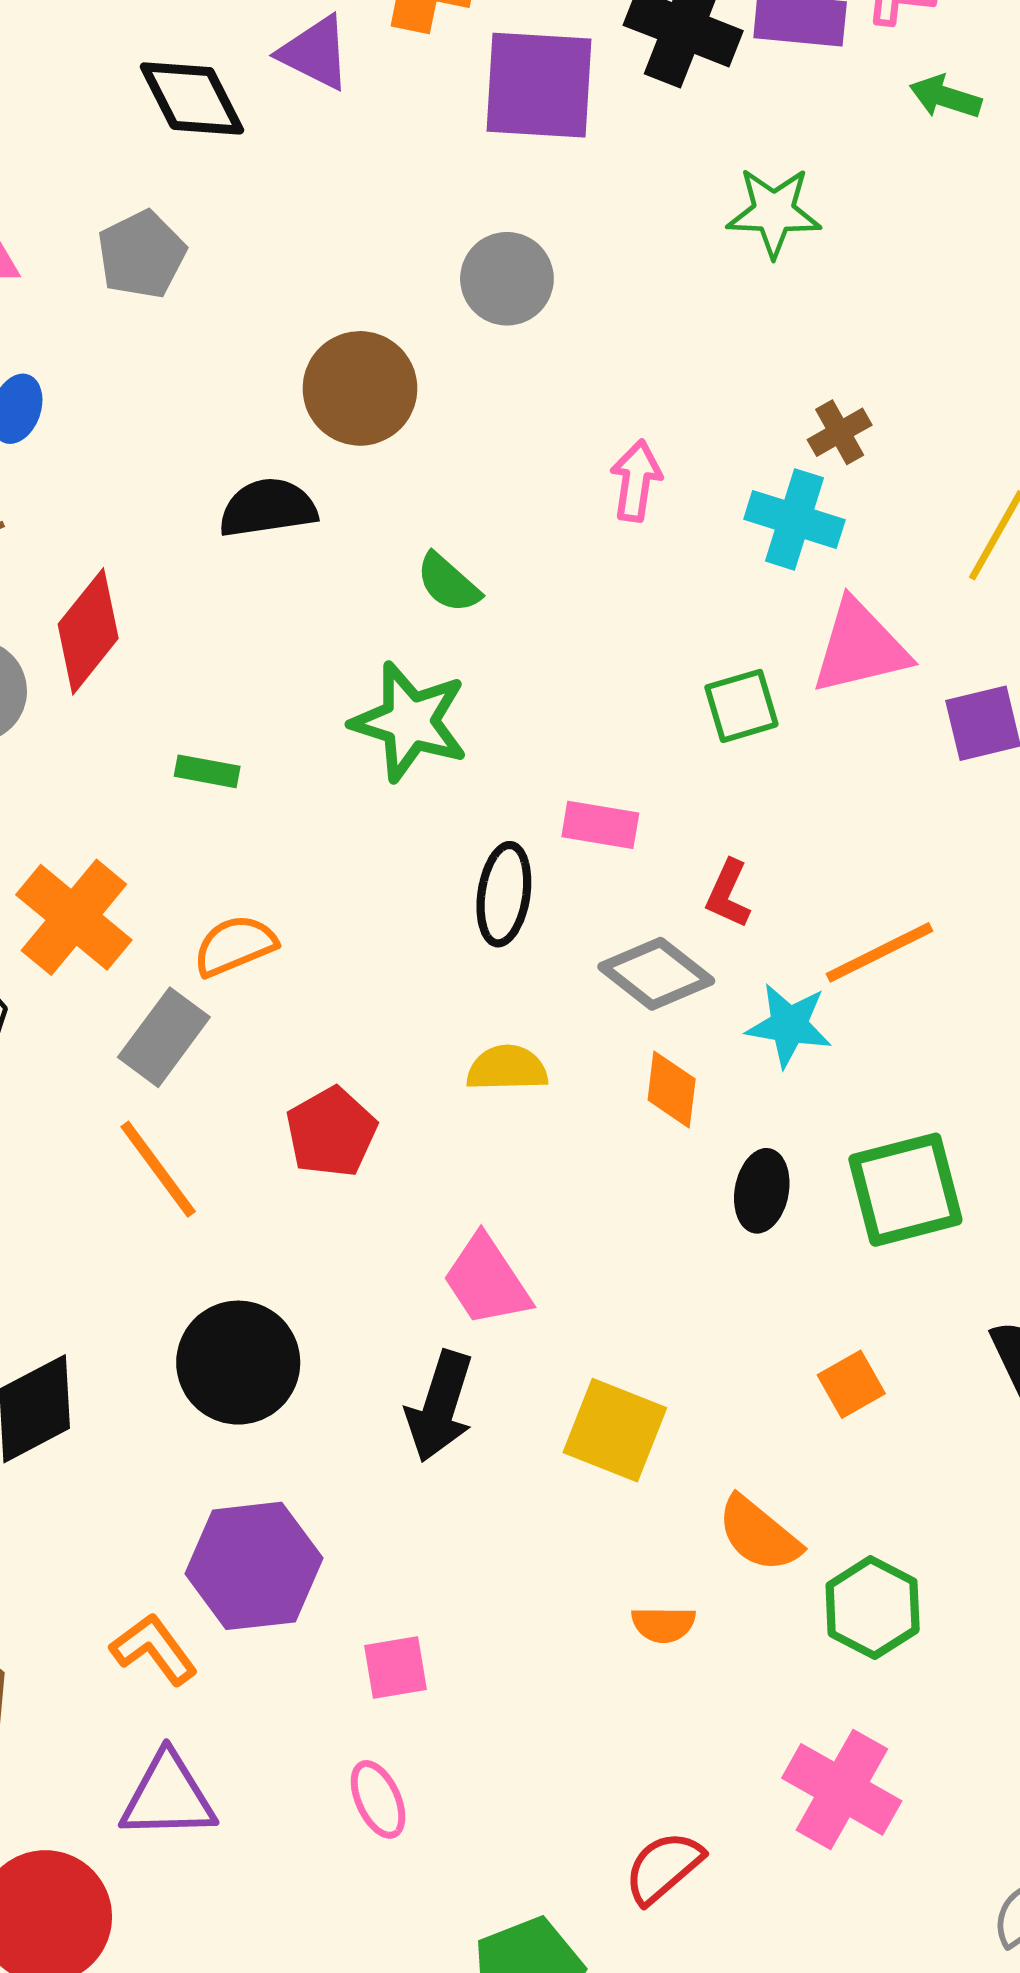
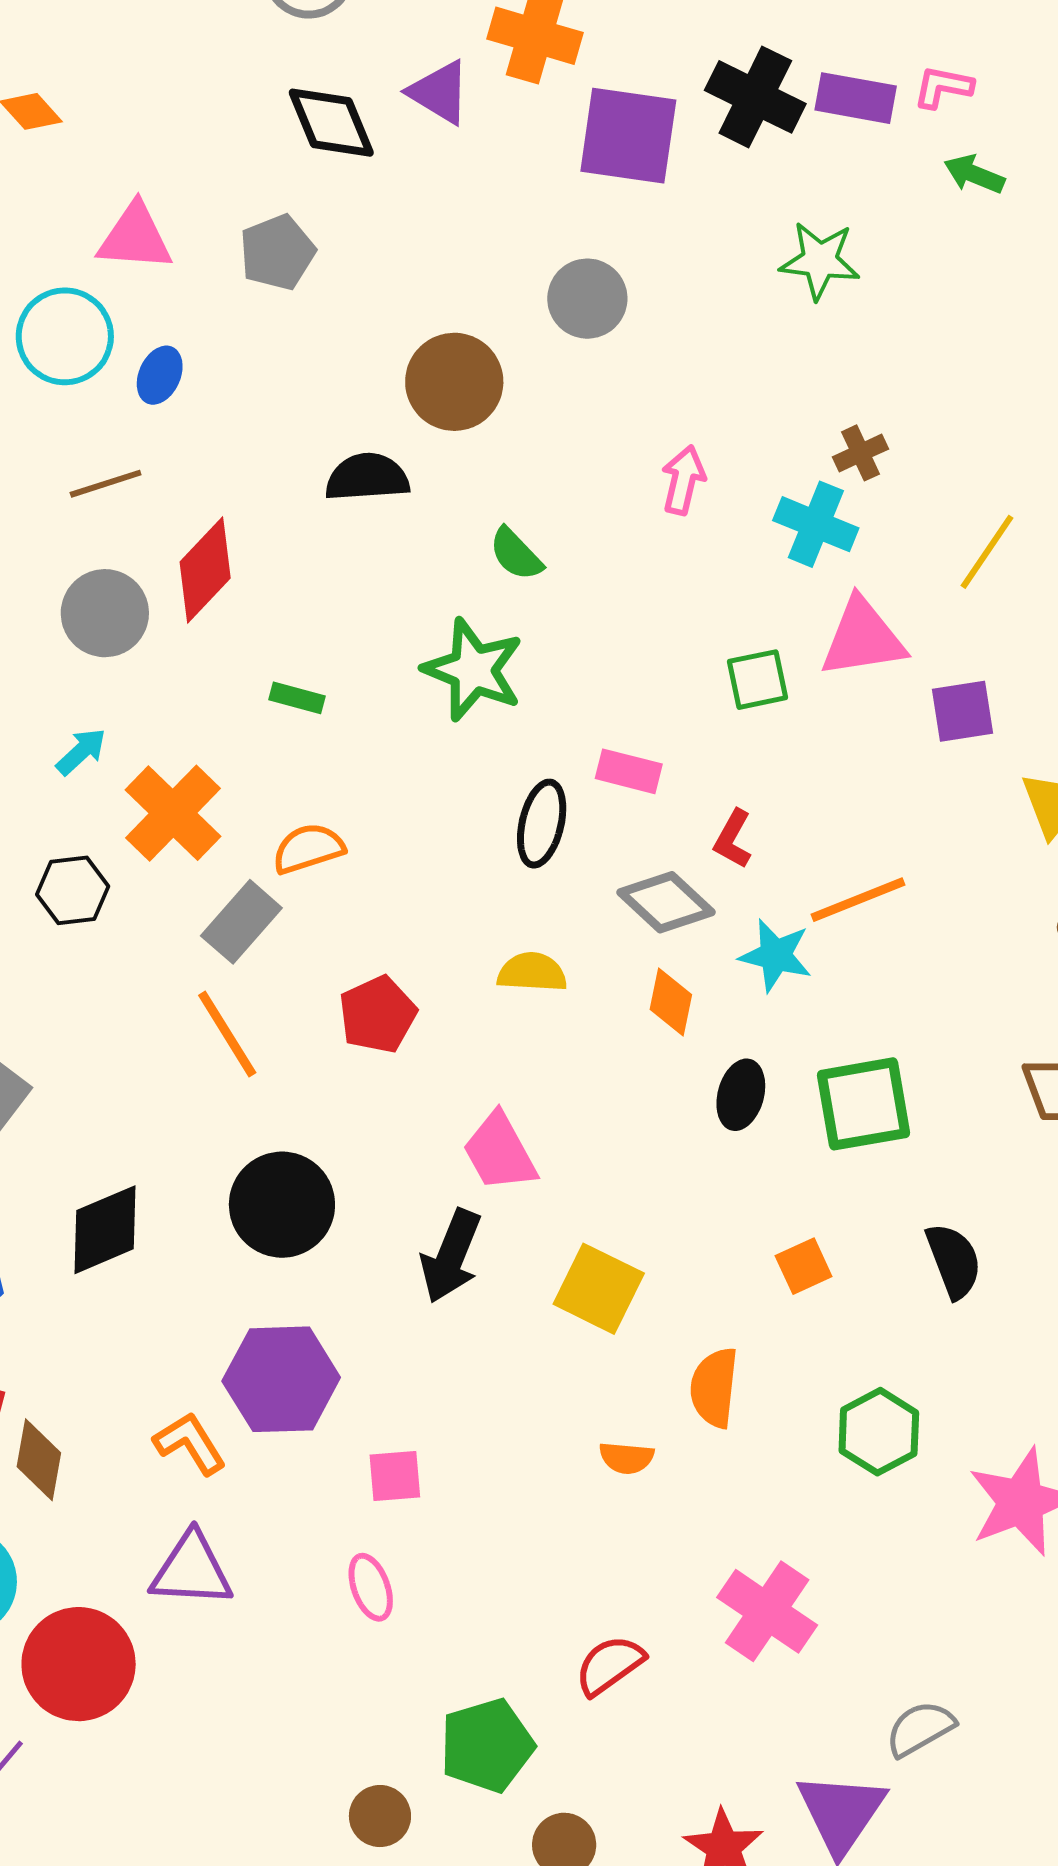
orange semicircle: (759, 1534) -> (714, 1388), turned 52
green hexagon: (873, 1608) -> (879, 1432), moved

